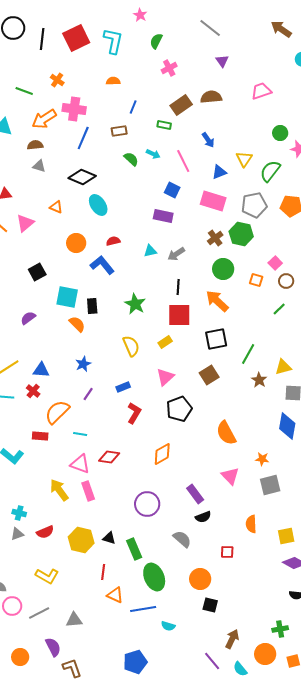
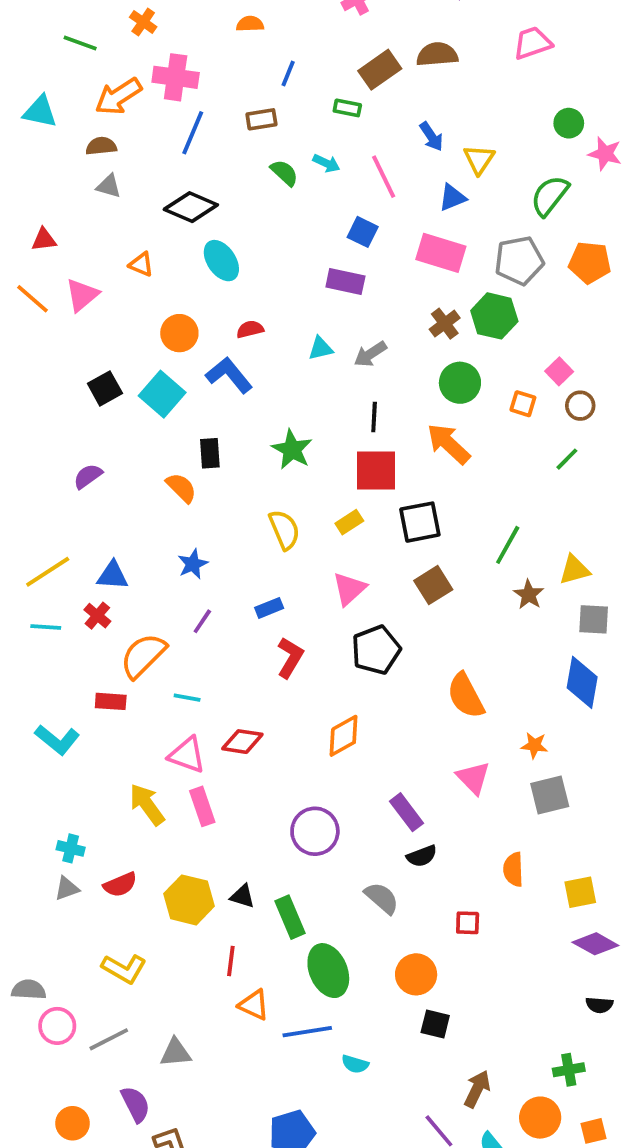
yellow triangle: (244, 159) -> (479, 159), moved
cyan square: (67, 297) -> (162, 394), moved, turned 30
black square: (216, 339) -> (420, 522), moved

